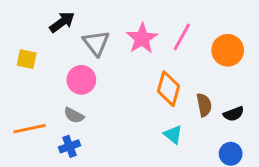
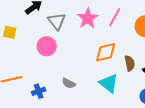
orange diamond: (169, 89) -> (106, 52), turned 60
gray semicircle: (74, 115) -> (69, 83), moved
cyan triangle: (173, 135) -> (109, 83), size x1.5

